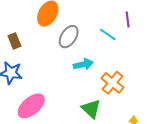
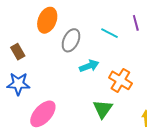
purple line: (128, 19) -> (136, 23), moved
green triangle: (91, 109) -> (103, 109), turned 30

